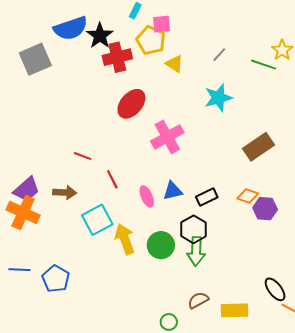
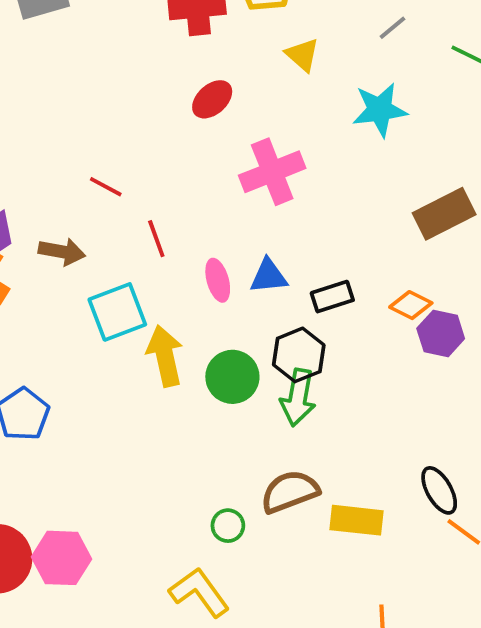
yellow triangle: (174, 64) -> (302, 55), moved
red ellipse: (131, 104) -> (212, 99), size x0.7
brown semicircle: (198, 300) -> (290, 492), size x1.4

